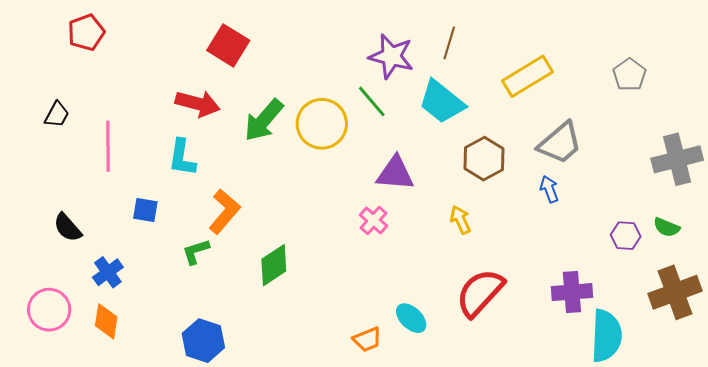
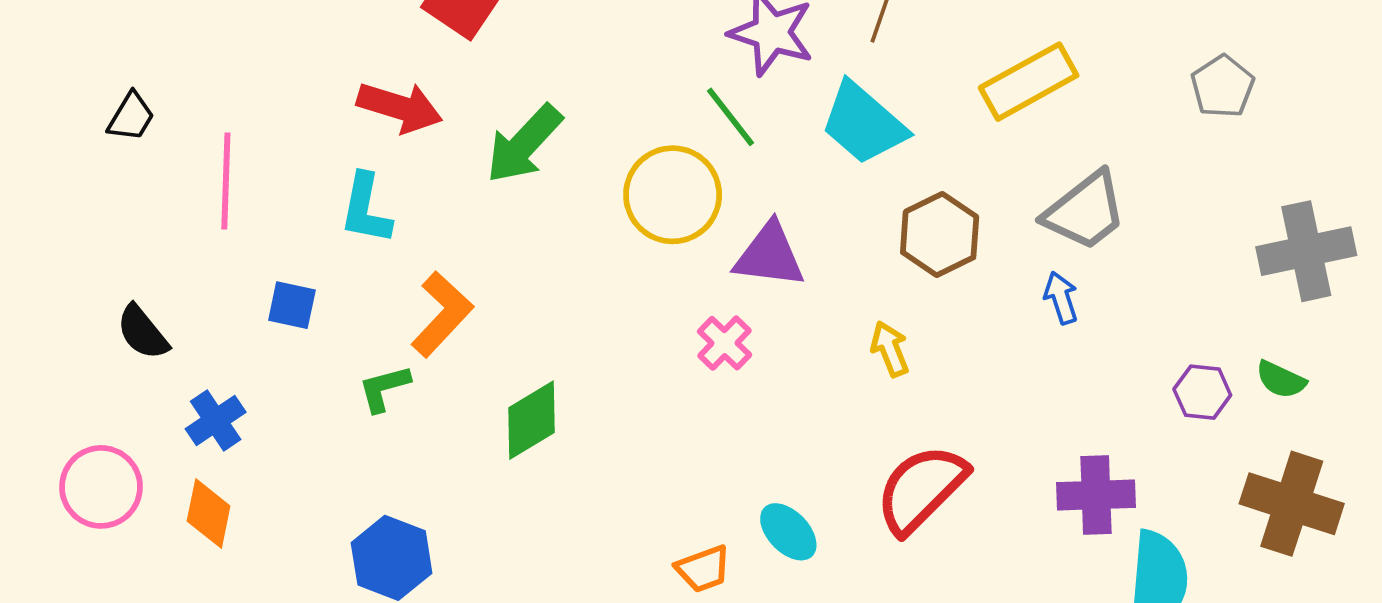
yellow circle: (322, 124) -> (673, 195), moved
brown cross: (675, 292) -> (1292, 504), turned 36

